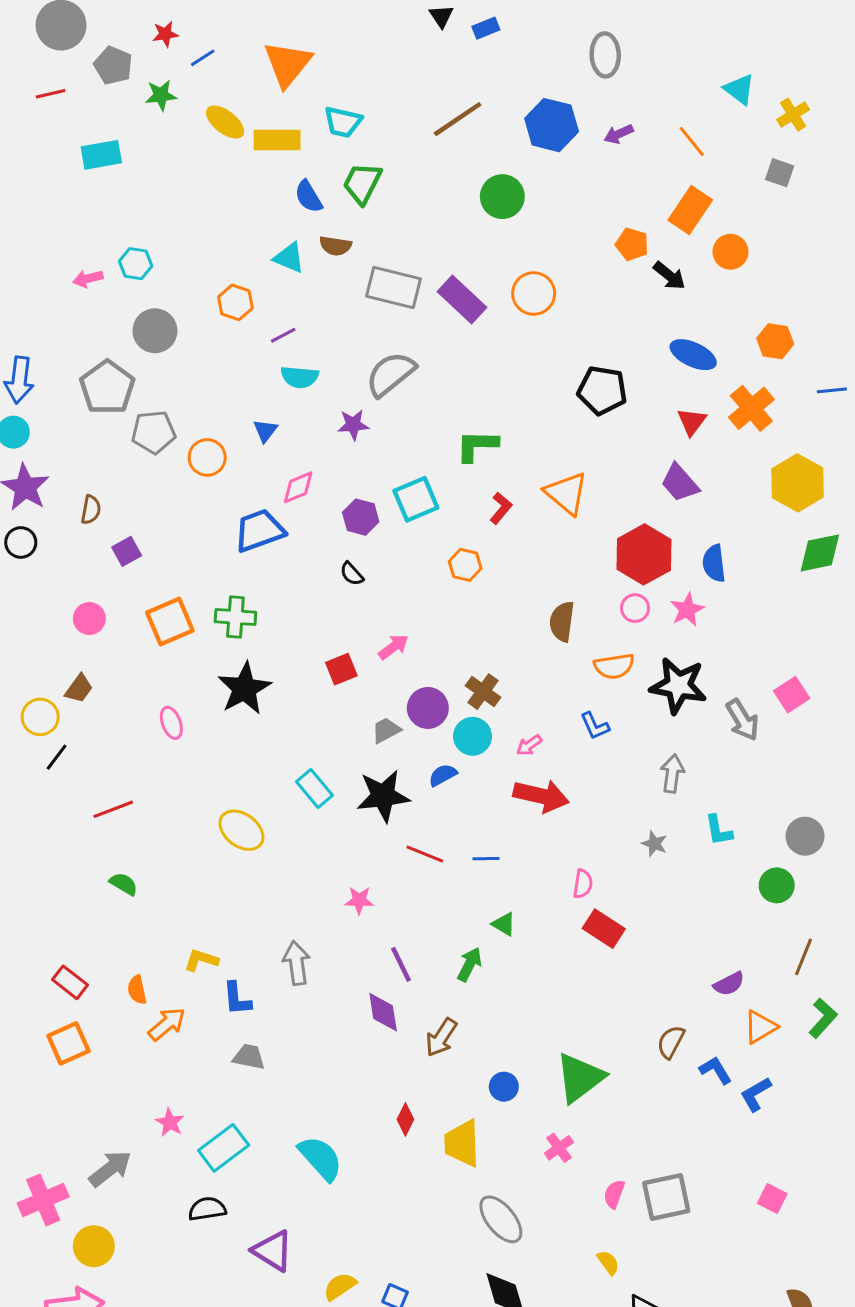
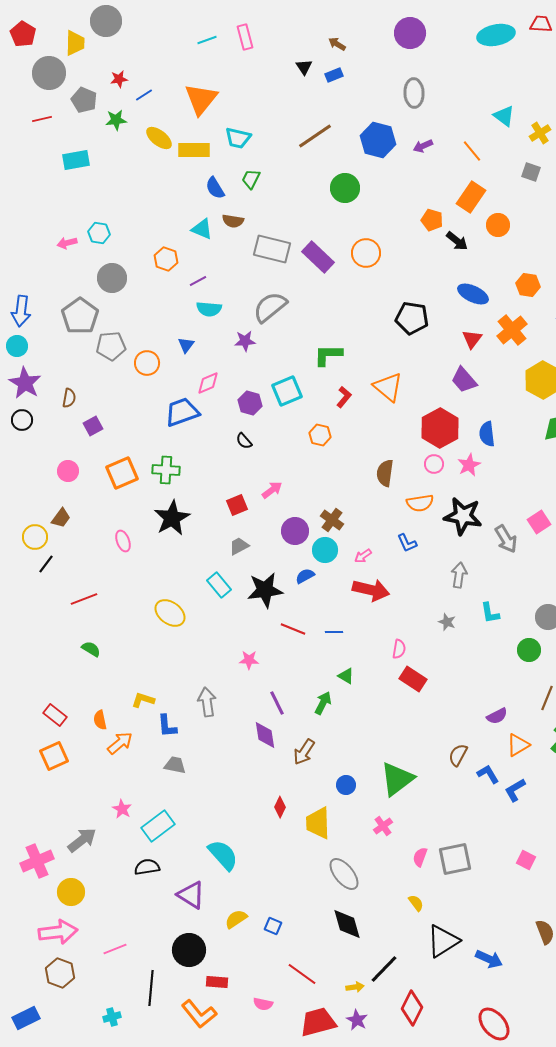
green trapezoid: (362, 183) -> (251, 179), size x0.7
gray trapezoid: (386, 730) -> (239, 546), moved
cyan semicircle: (320, 1158) -> (223, 855), moved

